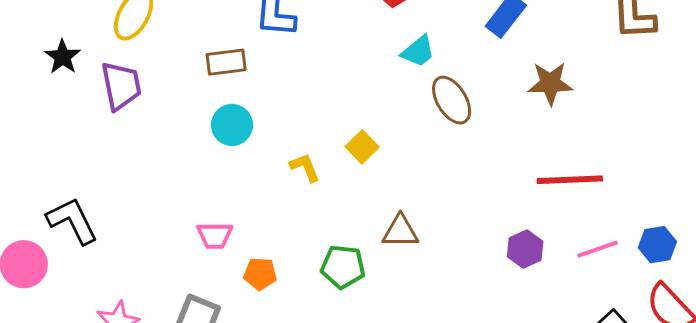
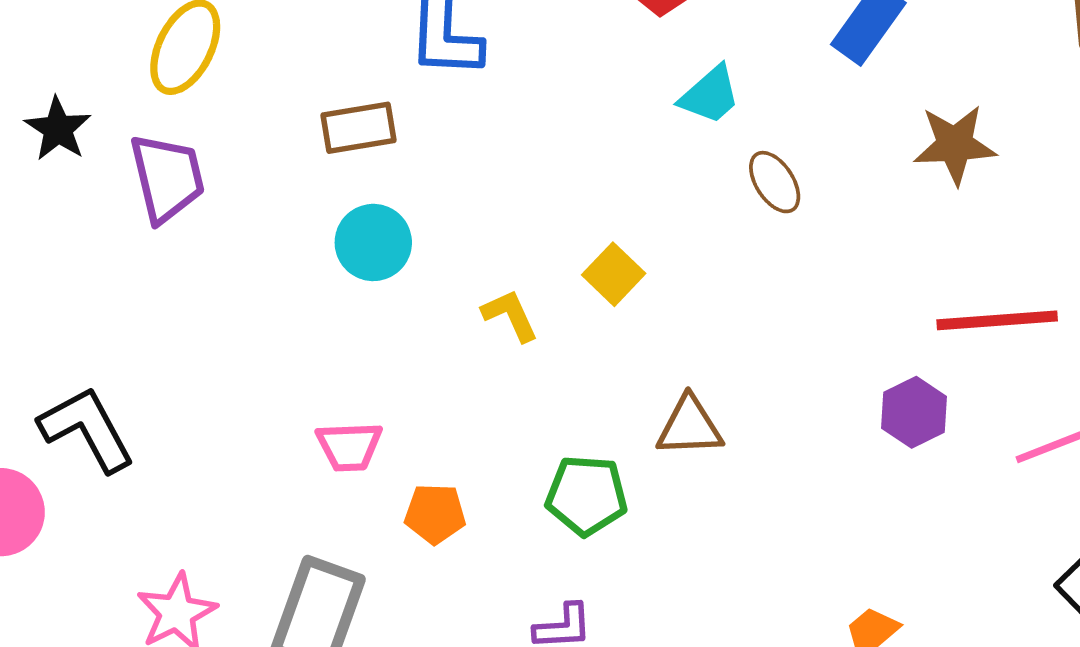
brown ellipse: (452, 100) -> (775, 182), size x0.7
purple hexagon: (525, 249) -> (914, 412), moved

